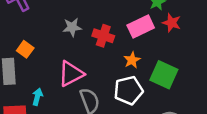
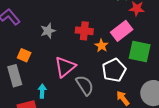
pink rectangle: (141, 26) -> (122, 31), moved
gray star: (72, 27) -> (48, 31), moved
orange star: (132, 60) -> (101, 46), moved

